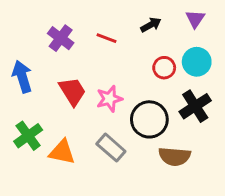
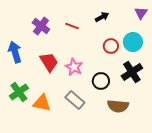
purple triangle: (195, 19) -> (141, 13), moved
pink star: (109, 99) -> (74, 67), turned -30
black circle: (149, 119) -> (101, 81), size x0.7

